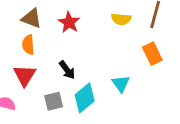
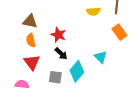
red star: (69, 22) -> (58, 35), moved
gray square: (54, 101) -> (55, 77), turned 32

